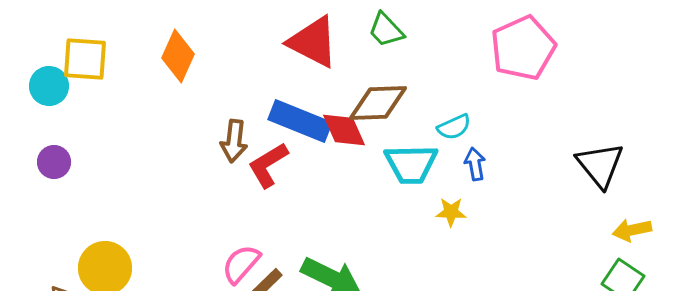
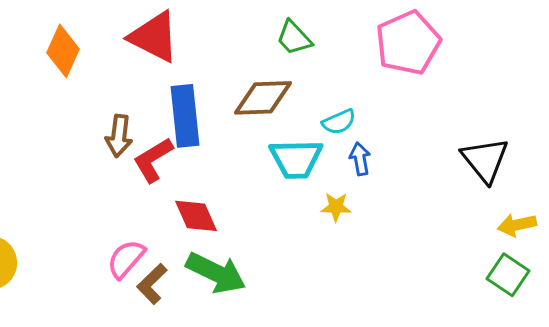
green trapezoid: (386, 30) -> (294, 38), moved
red triangle: (313, 42) -> (154, 37), moved
blue rectangle: (300, 121) -> (185, 116), turned 62
red diamond: (344, 130) -> (196, 216), moved

